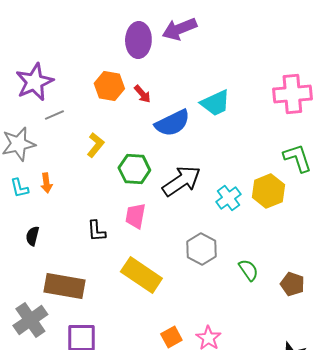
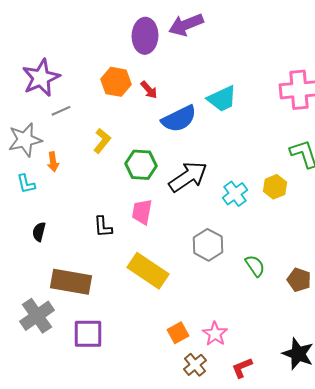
orange arrow: (46, 183) -> (53, 162), moved
yellow hexagon: (268, 191) -> (275, 187), size x0.7

